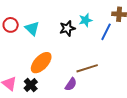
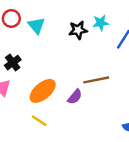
orange ellipse: (41, 63) -> (43, 91), moved
black cross: (31, 85) -> (13, 63), moved

